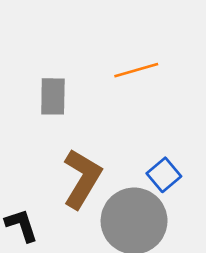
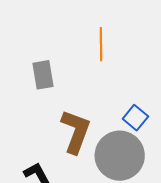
orange line: (136, 70) -> (101, 44), turned -64

